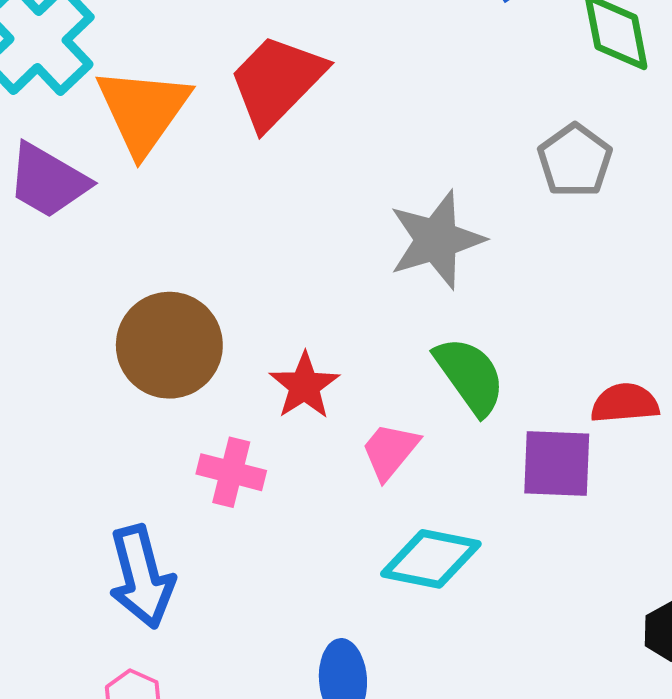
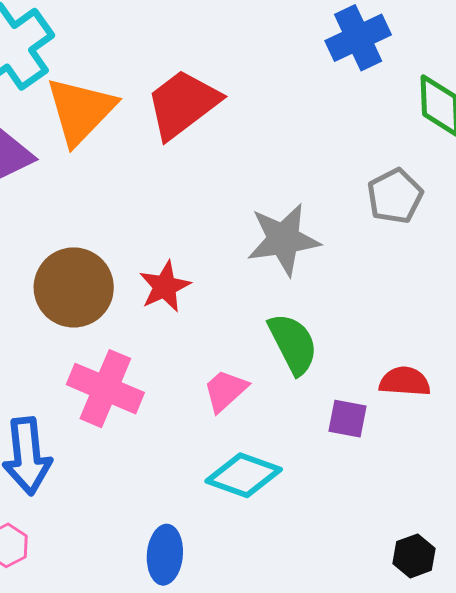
red star: (304, 386) -> (165, 286), moved
purple square: (557, 464) -> (347, 419), size x0.7
pink cross: (231, 472) -> (105, 389), size x1.5

